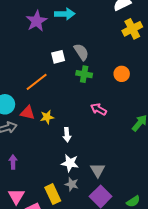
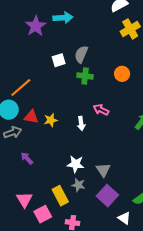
gray semicircle: (81, 52) -> (81, 54), turned -120
orange line: (37, 82) -> (21, 88), moved
white arrow: (67, 135) -> (81, 124), moved
purple arrow: (13, 162) -> (27, 158), moved, turned -40

